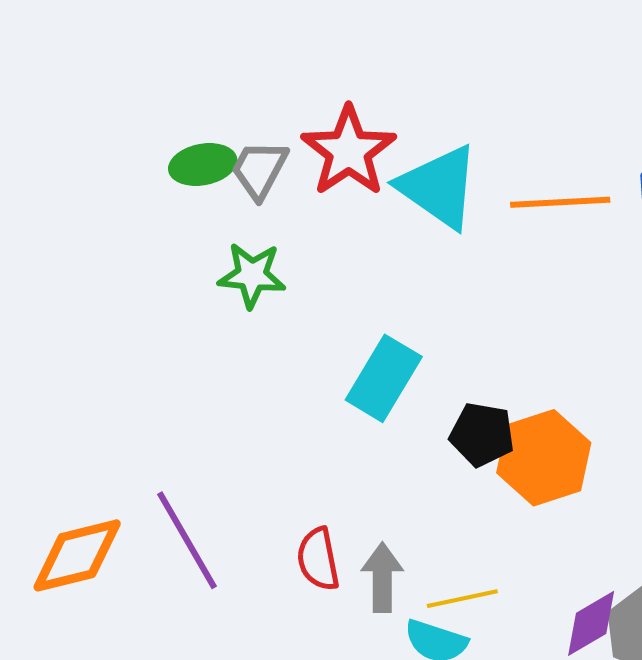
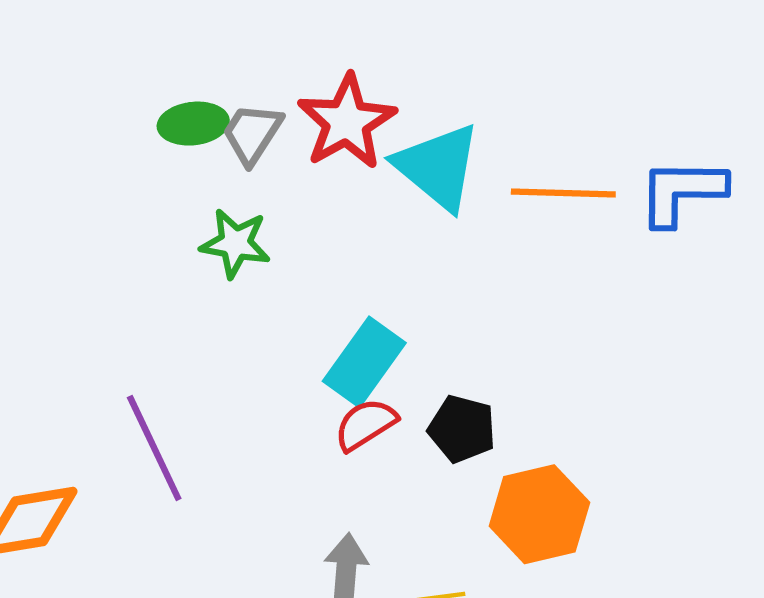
orange hexagon: (544, 458) -> (539, 514), moved
purple line: (187, 540) -> (154, 448), moved
red semicircle: (318, 559) -> (365, 424), moved, turned 64

